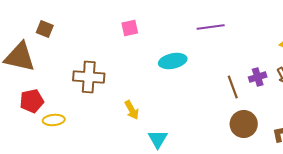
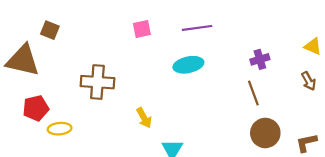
purple line: (211, 27) -> (197, 28), moved
purple cross: (258, 77) -> (260, 59), moved

